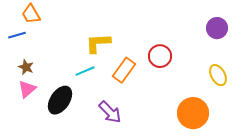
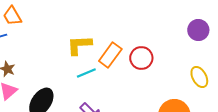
orange rectangle: (124, 70) -> (110, 55), moved
cyan line: (85, 71) -> (86, 73), moved

